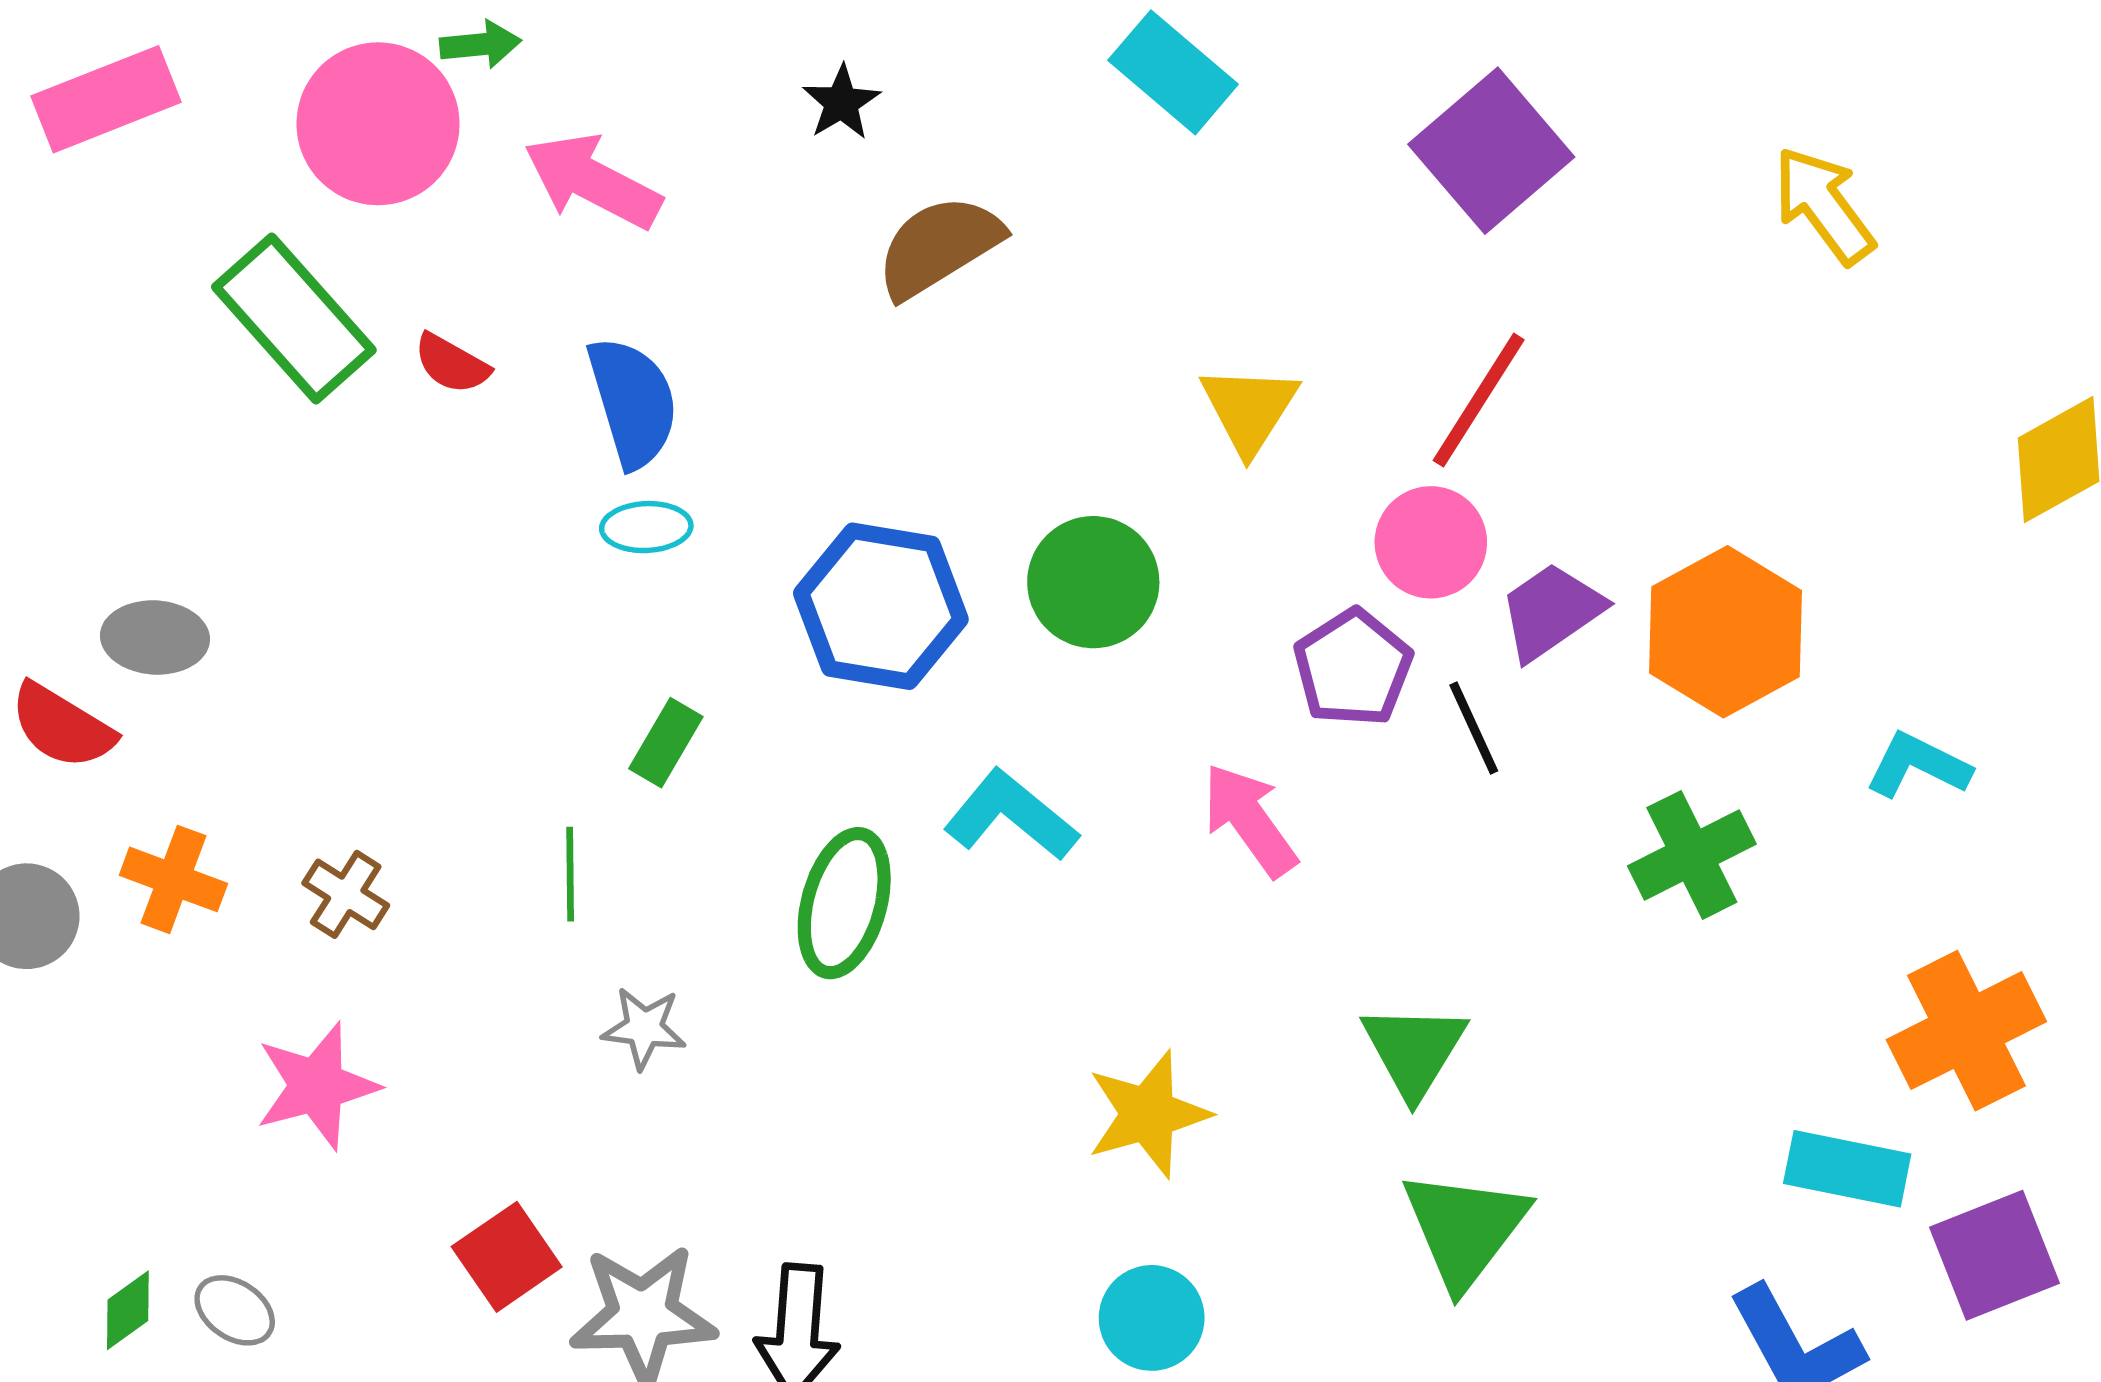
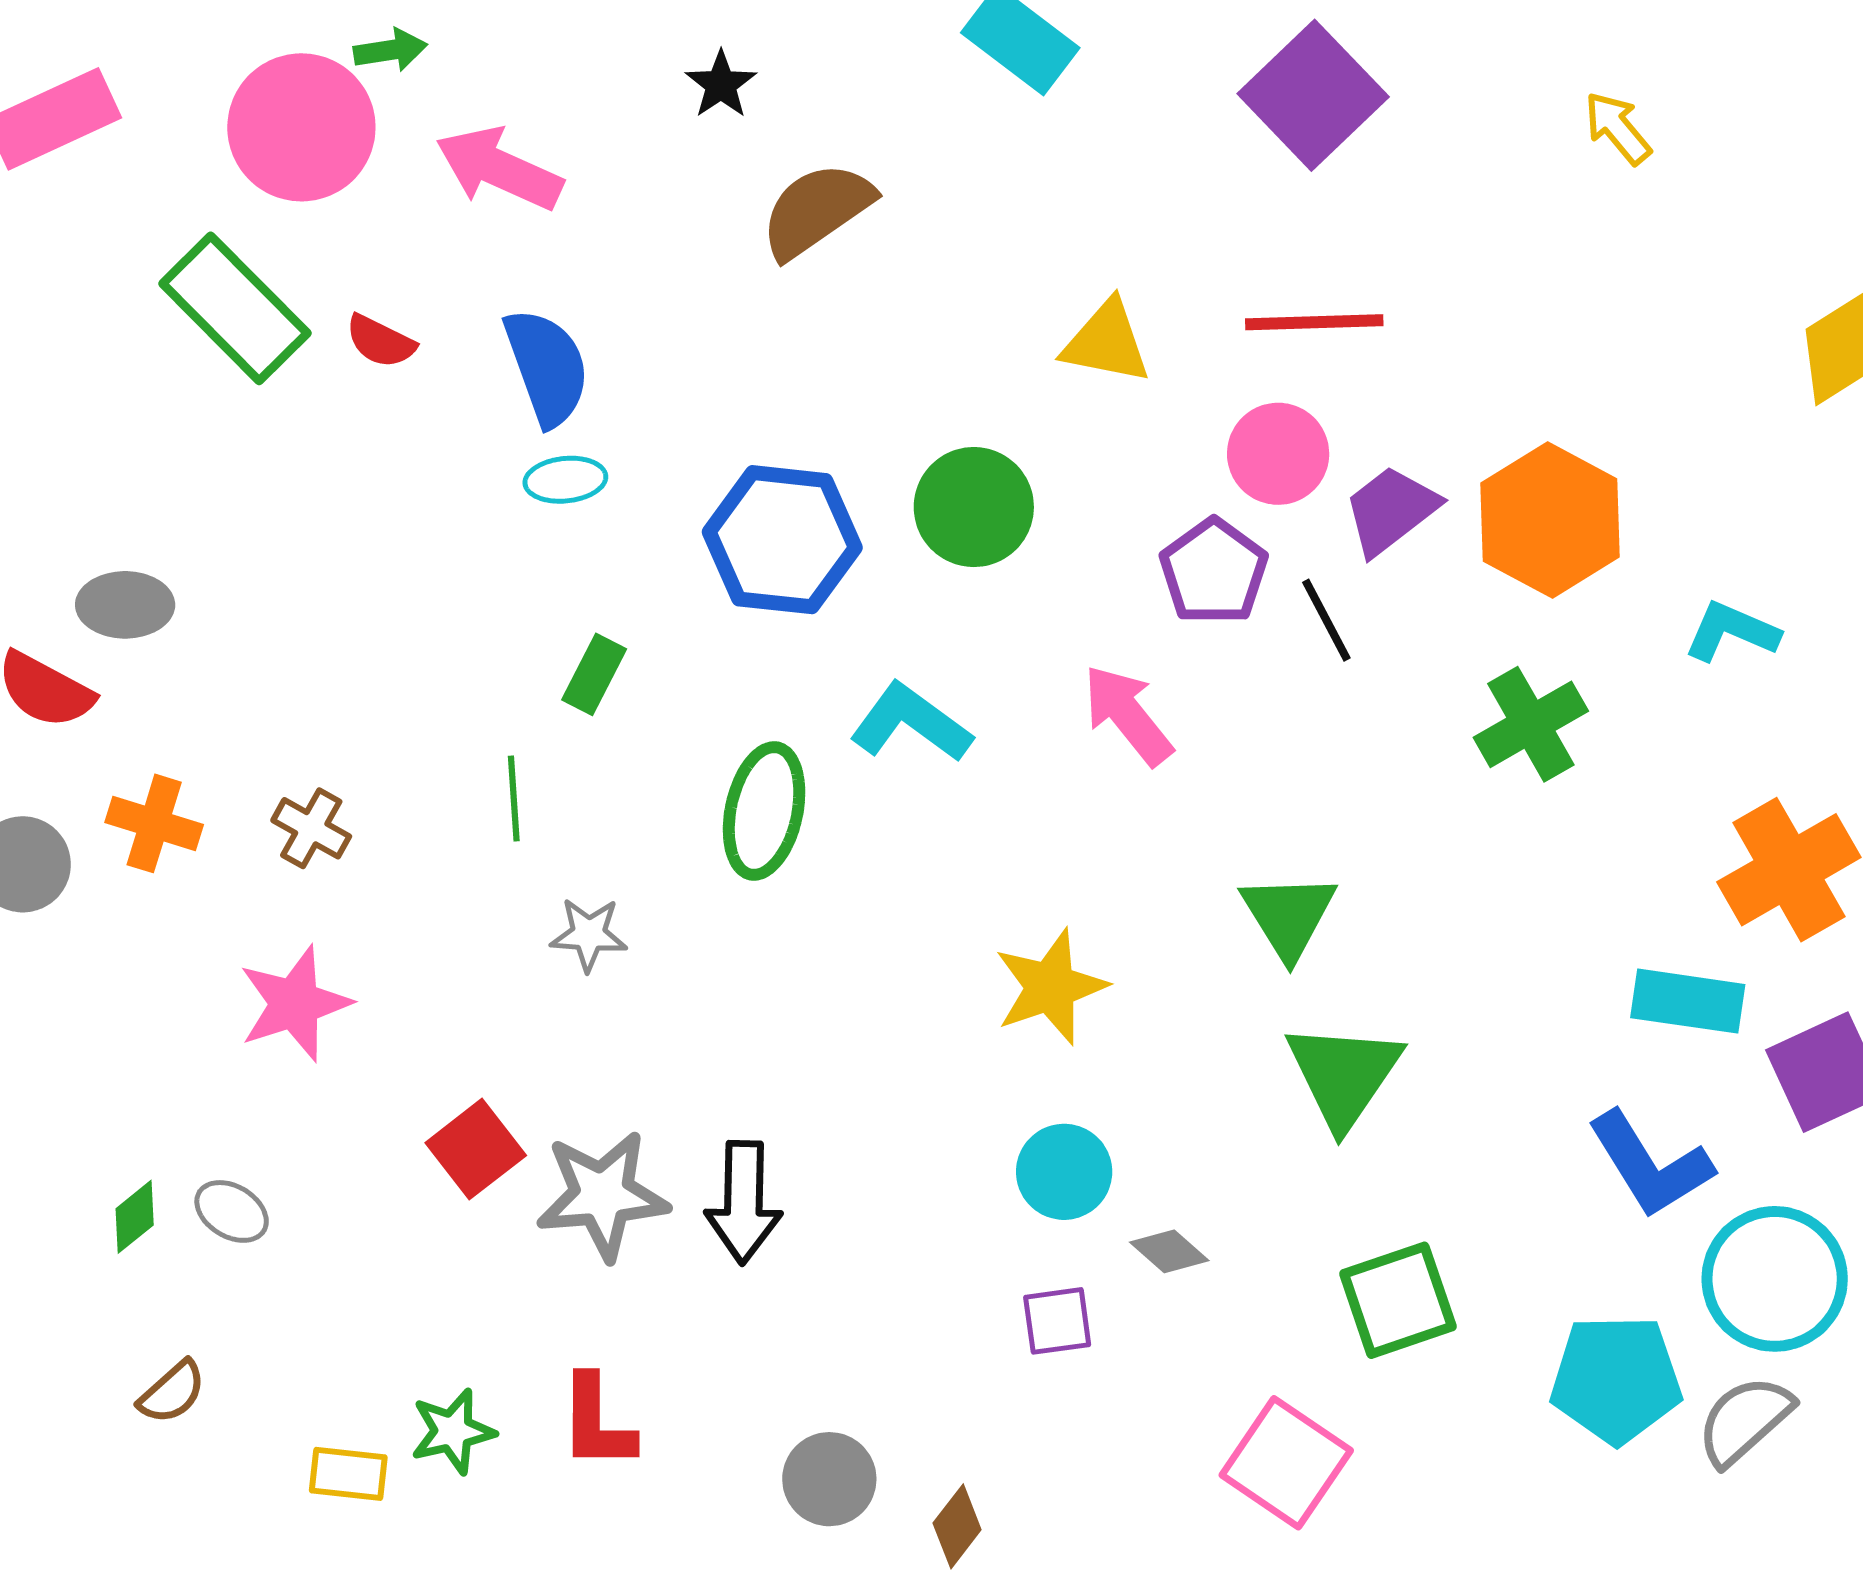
yellow arrow: (1824, 205) -> (1618, 128), size x0.7
red line: (1479, 400) -> (1314, 322), turned 59
yellow triangle: (1249, 409) -> (1107, 342), turned -48

